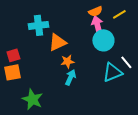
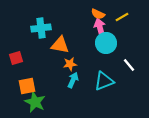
orange semicircle: (95, 11) -> (98, 14), turned 48
orange triangle: (57, 42) -> (60, 45), turned 36
orange square: (12, 72) -> (27, 86), moved
cyan triangle: (112, 72) -> (104, 81), moved

